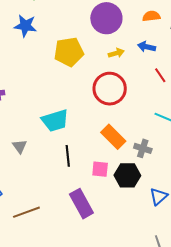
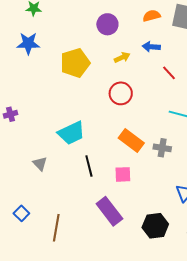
purple circle: (106, 18) -> (107, 24), size x0.7
red circle: (110, 89) -> (121, 93), size x0.7
black hexagon: (127, 175) -> (155, 226), moved
brown line: (26, 212) -> (56, 228), turned -52

